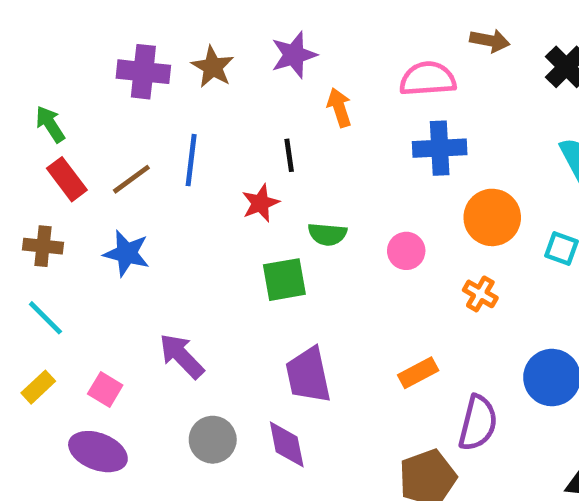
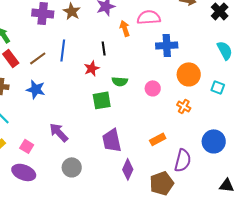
pink semicircle: (428, 79) -> (149, 17), moved
purple diamond: (287, 444) -> (128, 169), moved, turned 35

